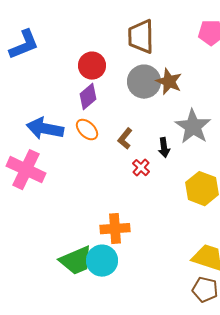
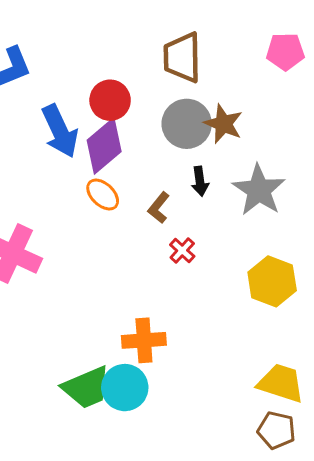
purple diamond: (88, 97) -> (104, 146), size x1.4
blue arrow: (45, 129) -> (60, 131), moved, turned -126
black arrow: (164, 148) -> (200, 181), moved

